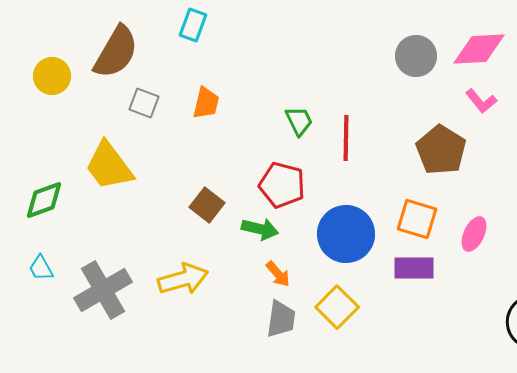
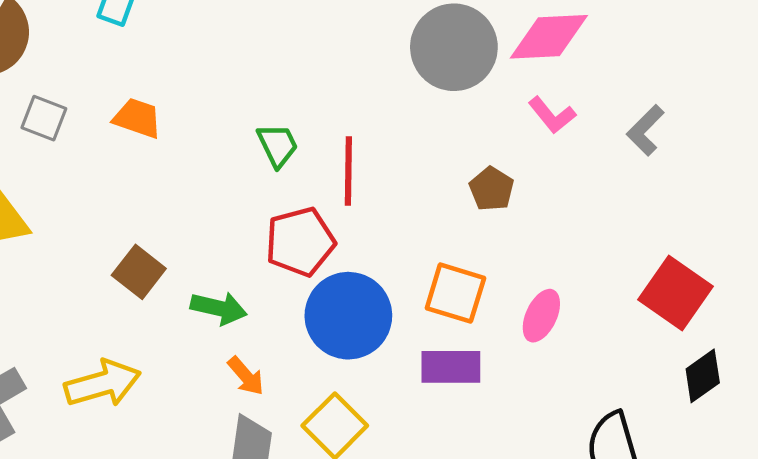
gray circle: (416, 56) -> (454, 47), size x1.4
orange trapezoid: (206, 103) -> (137, 118), turned -84
brown pentagon: (441, 150) -> (492, 189), size x0.6
red pentagon: (282, 185) -> (300, 242), moved, turned -30

